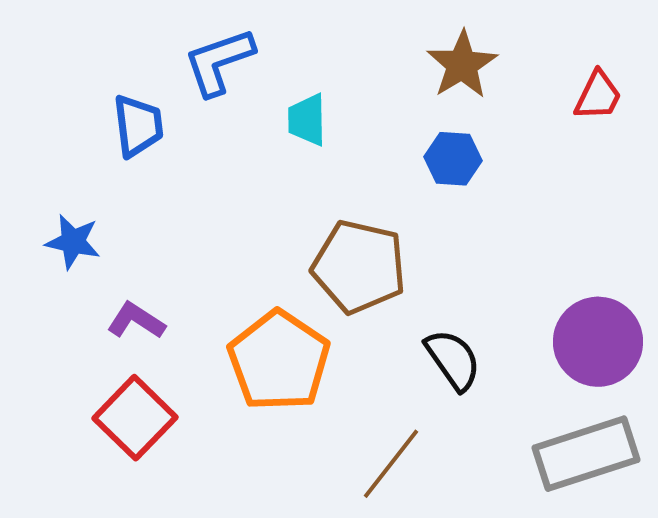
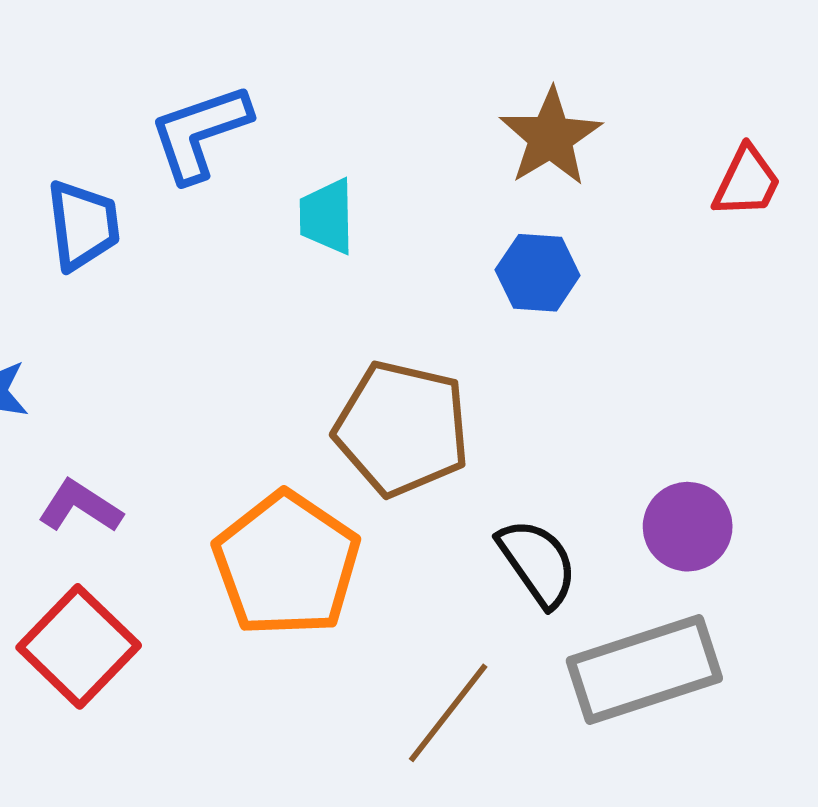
purple circle: (598, 342) -> (688, 527), moved, size x0.7
gray rectangle: (586, 454) -> (644, 669), moved

